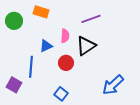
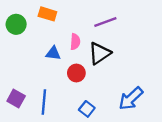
blue triangle: (46, 46) -> (53, 53), turned 32
blue line: (31, 67) -> (44, 102), moved
blue square: (61, 94) -> (87, 109), moved

